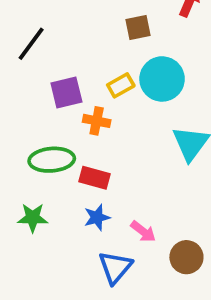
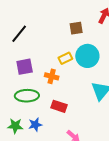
purple square: (66, 93) -> (25, 67), moved
red rectangle: (94, 178) -> (59, 106), moved
blue star: (97, 217) -> (35, 125), moved

